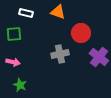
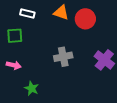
red circle: (81, 33) -> (85, 19), moved
green star: (20, 85) -> (32, 88), moved

